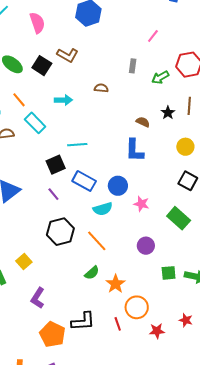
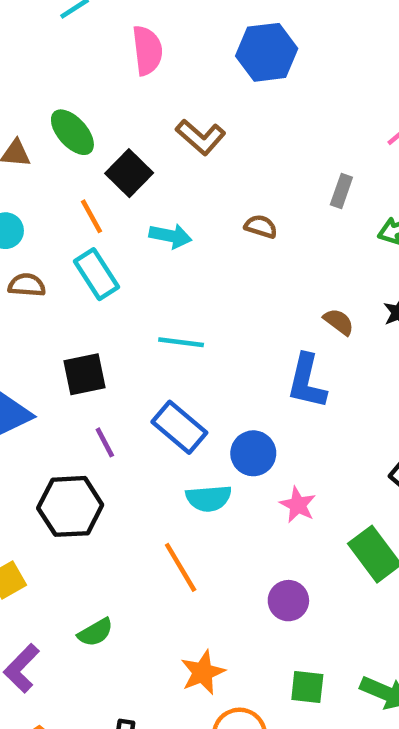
black square: (42, 66) -> (129, 173), moved
orange line: (19, 100) -> (92, 216), moved
black square: (56, 165) -> (85, 374), moved
black hexagon: (60, 232) -> (70, 506), moved
green semicircle: (92, 273) -> (95, 632), moved
green square: (169, 273) -> (307, 687), moved

